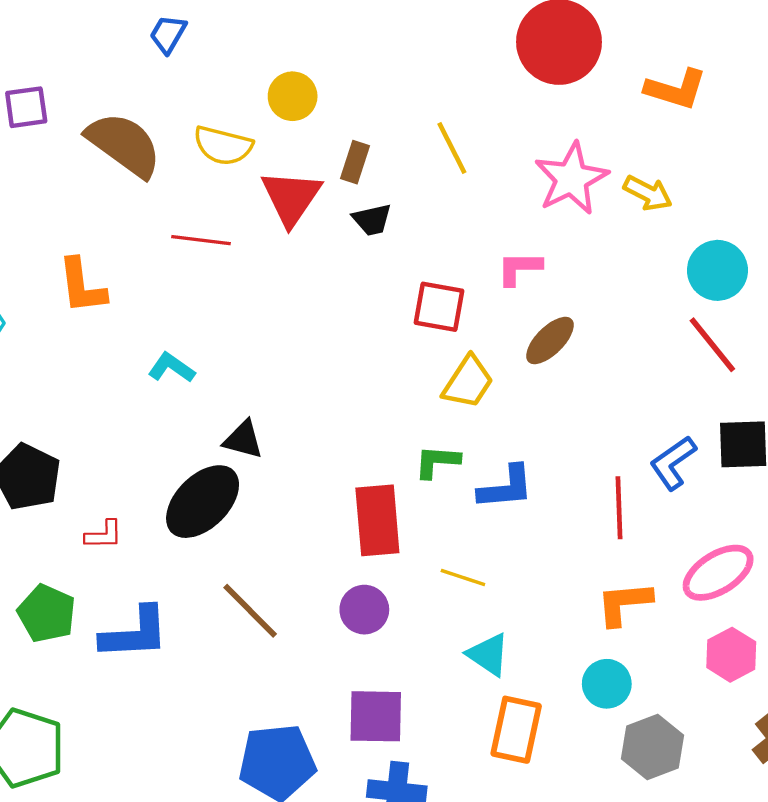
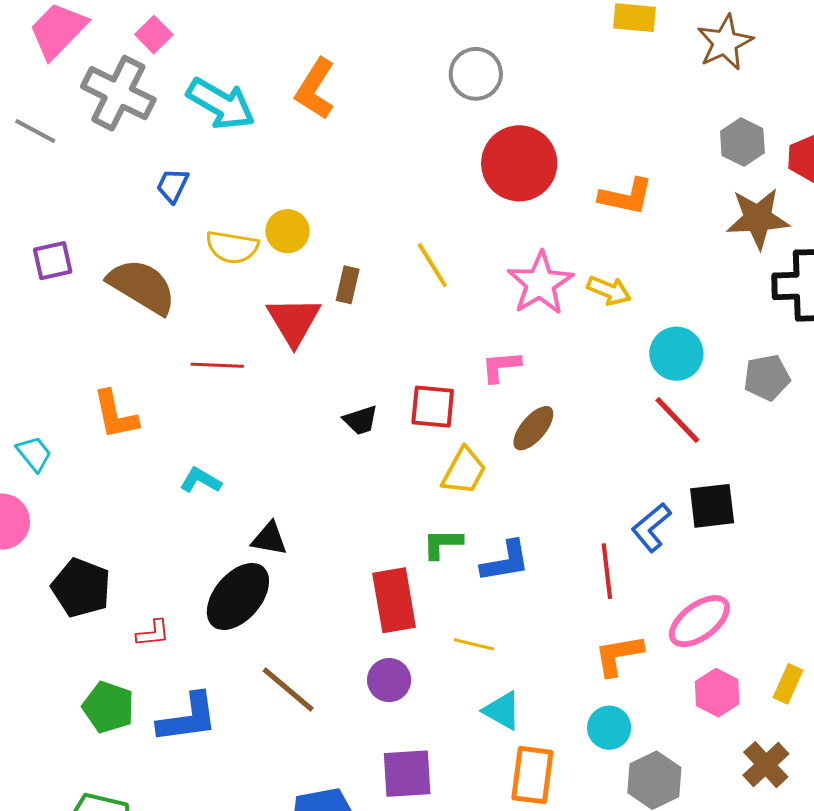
yellow semicircle: (223, 146) -> (232, 247), moved
black trapezoid: (372, 220) -> (361, 420), moved

